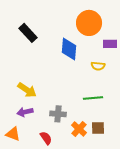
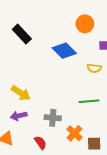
orange circle: (89, 23) -> (85, 24), size x0.7
blue diamond: (69, 49) -> (64, 51), turned -50
brown square: (98, 128) -> (94, 144), moved

